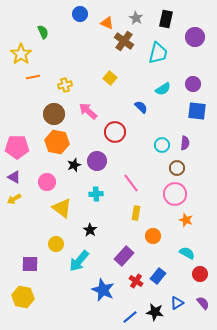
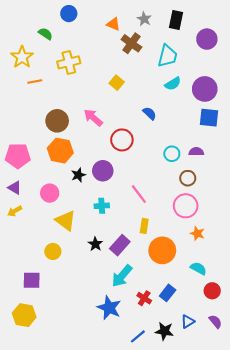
blue circle: (80, 14) -> (69, 14), moved
green semicircle: (43, 32) -> (45, 34), turned -32
purple circle: (193, 84) -> (205, 89), size x1.5
yellow cross: (65, 85) -> (69, 62), moved, size x1.5
cyan semicircle: (163, 89) -> (173, 84), moved
purple semicircle: (185, 143) -> (196, 152), turned -96
orange circle: (153, 236) -> (162, 250), size x1.6
yellow circle: (56, 244) -> (53, 251), moved
purple rectangle: (124, 256) -> (120, 245), moved
cyan arrow: (79, 261) -> (122, 276), moved

